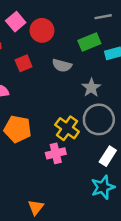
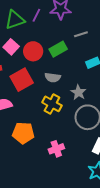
green rectangle: (89, 42) -> (58, 49), moved
red square: (24, 63) -> (22, 80), size x1.6
yellow cross: (67, 128) -> (52, 104), moved

